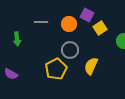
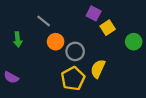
gray line: (41, 22) -> (44, 21), turned 40
orange circle: (69, 24) -> (56, 42), moved
yellow pentagon: (56, 69) -> (73, 79), moved

